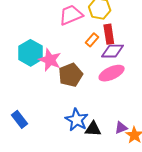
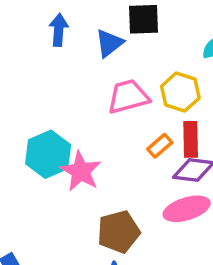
brown pentagon: (71, 75) -> (119, 232), moved

